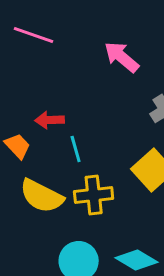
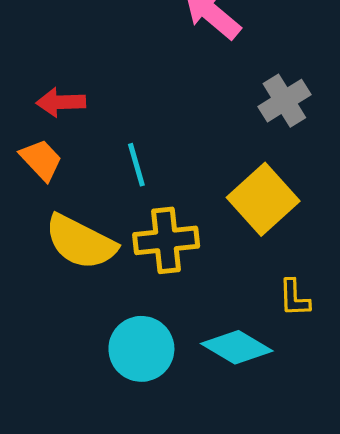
red arrow: (50, 120) -> (61, 102), moved

